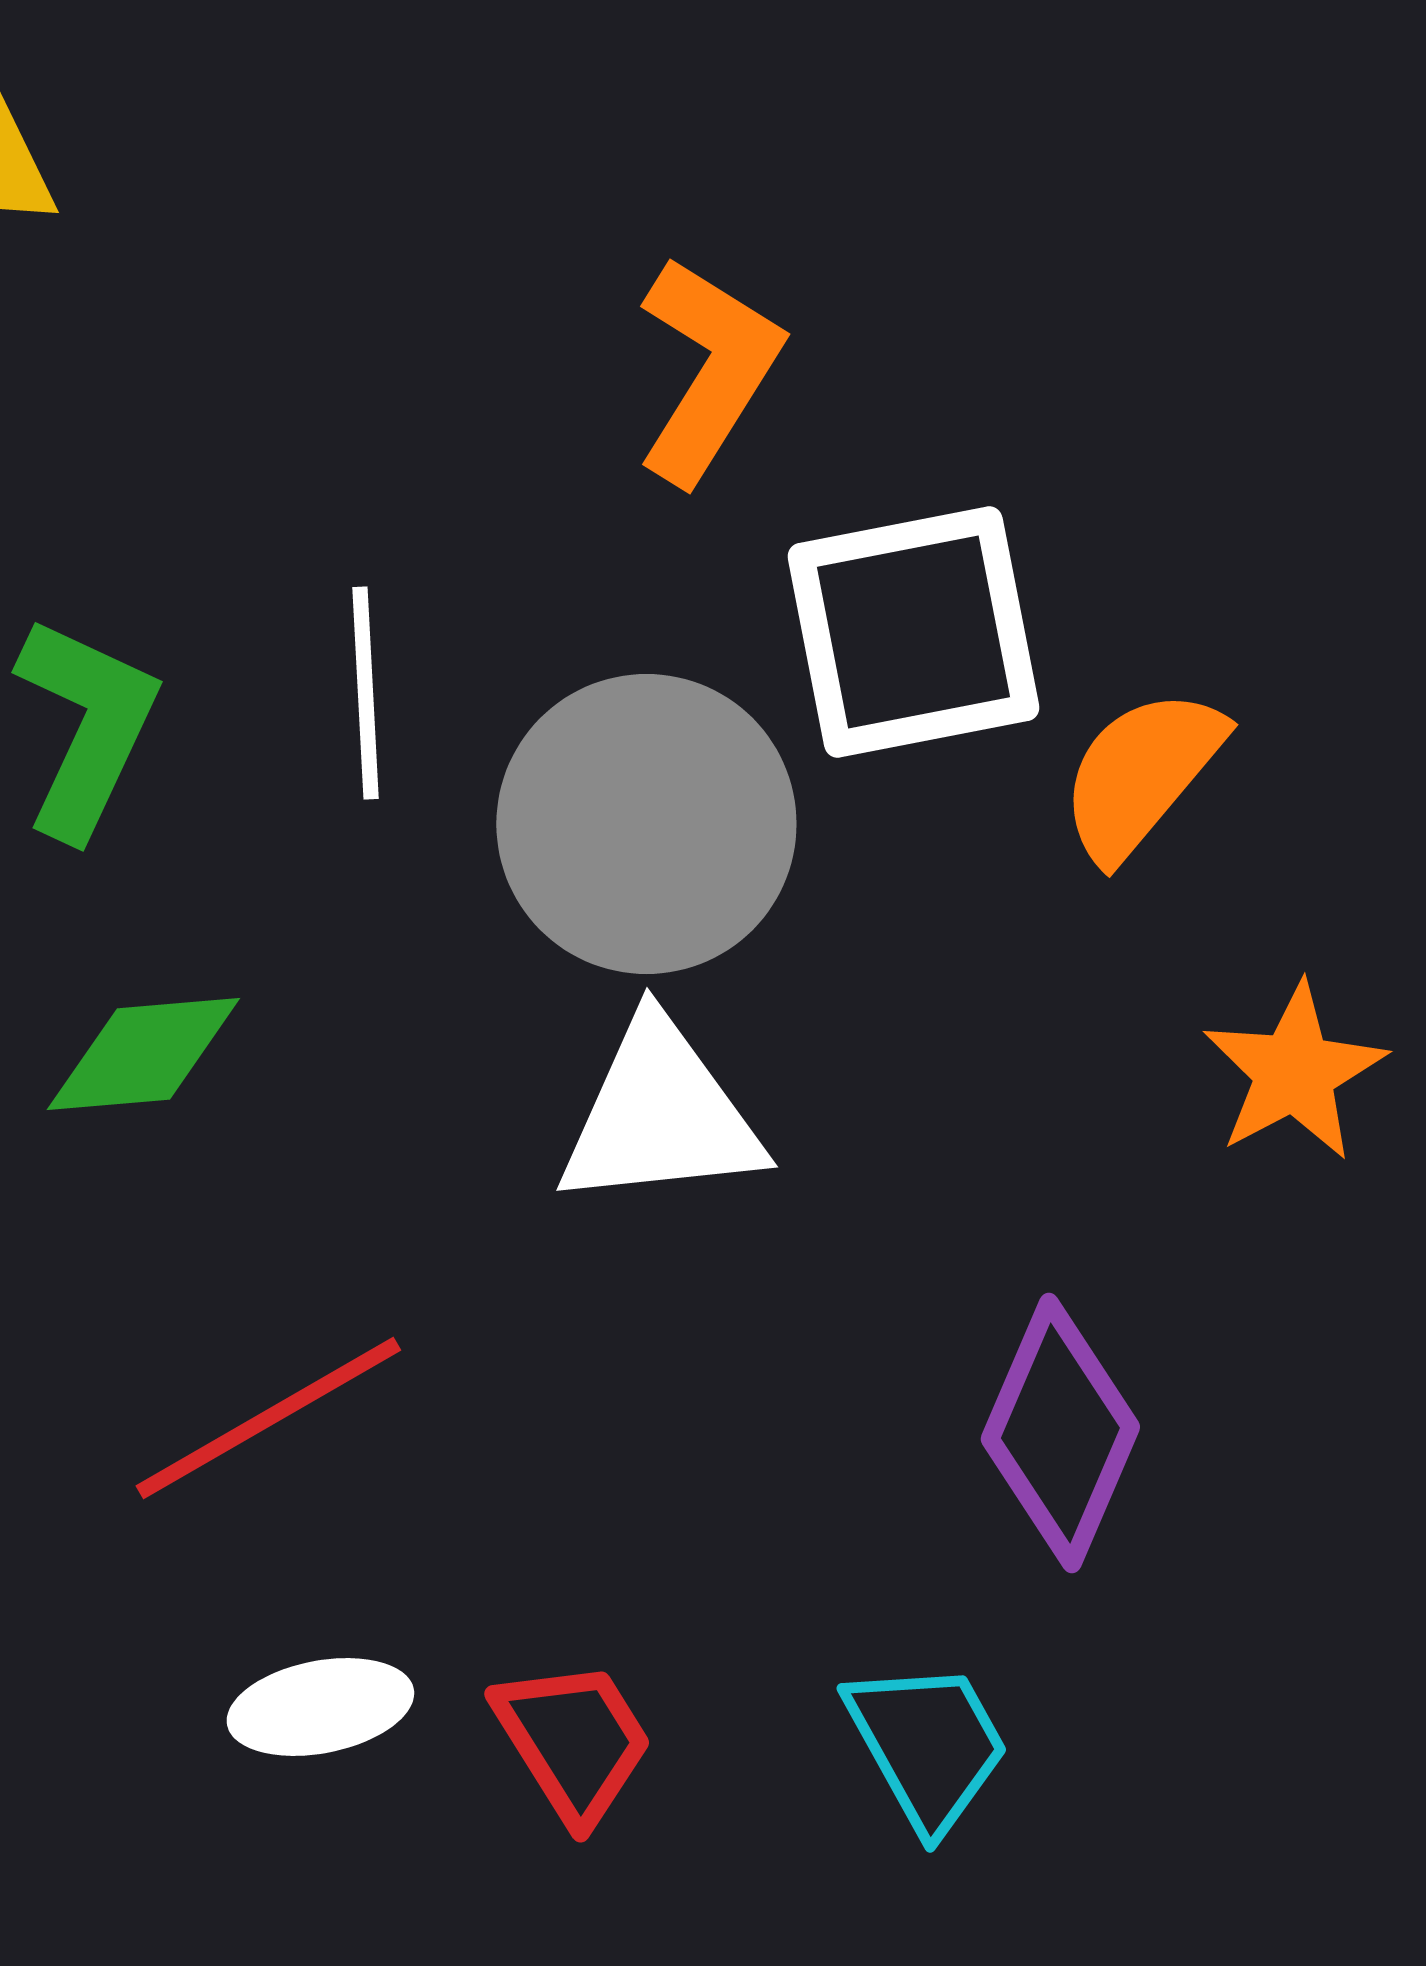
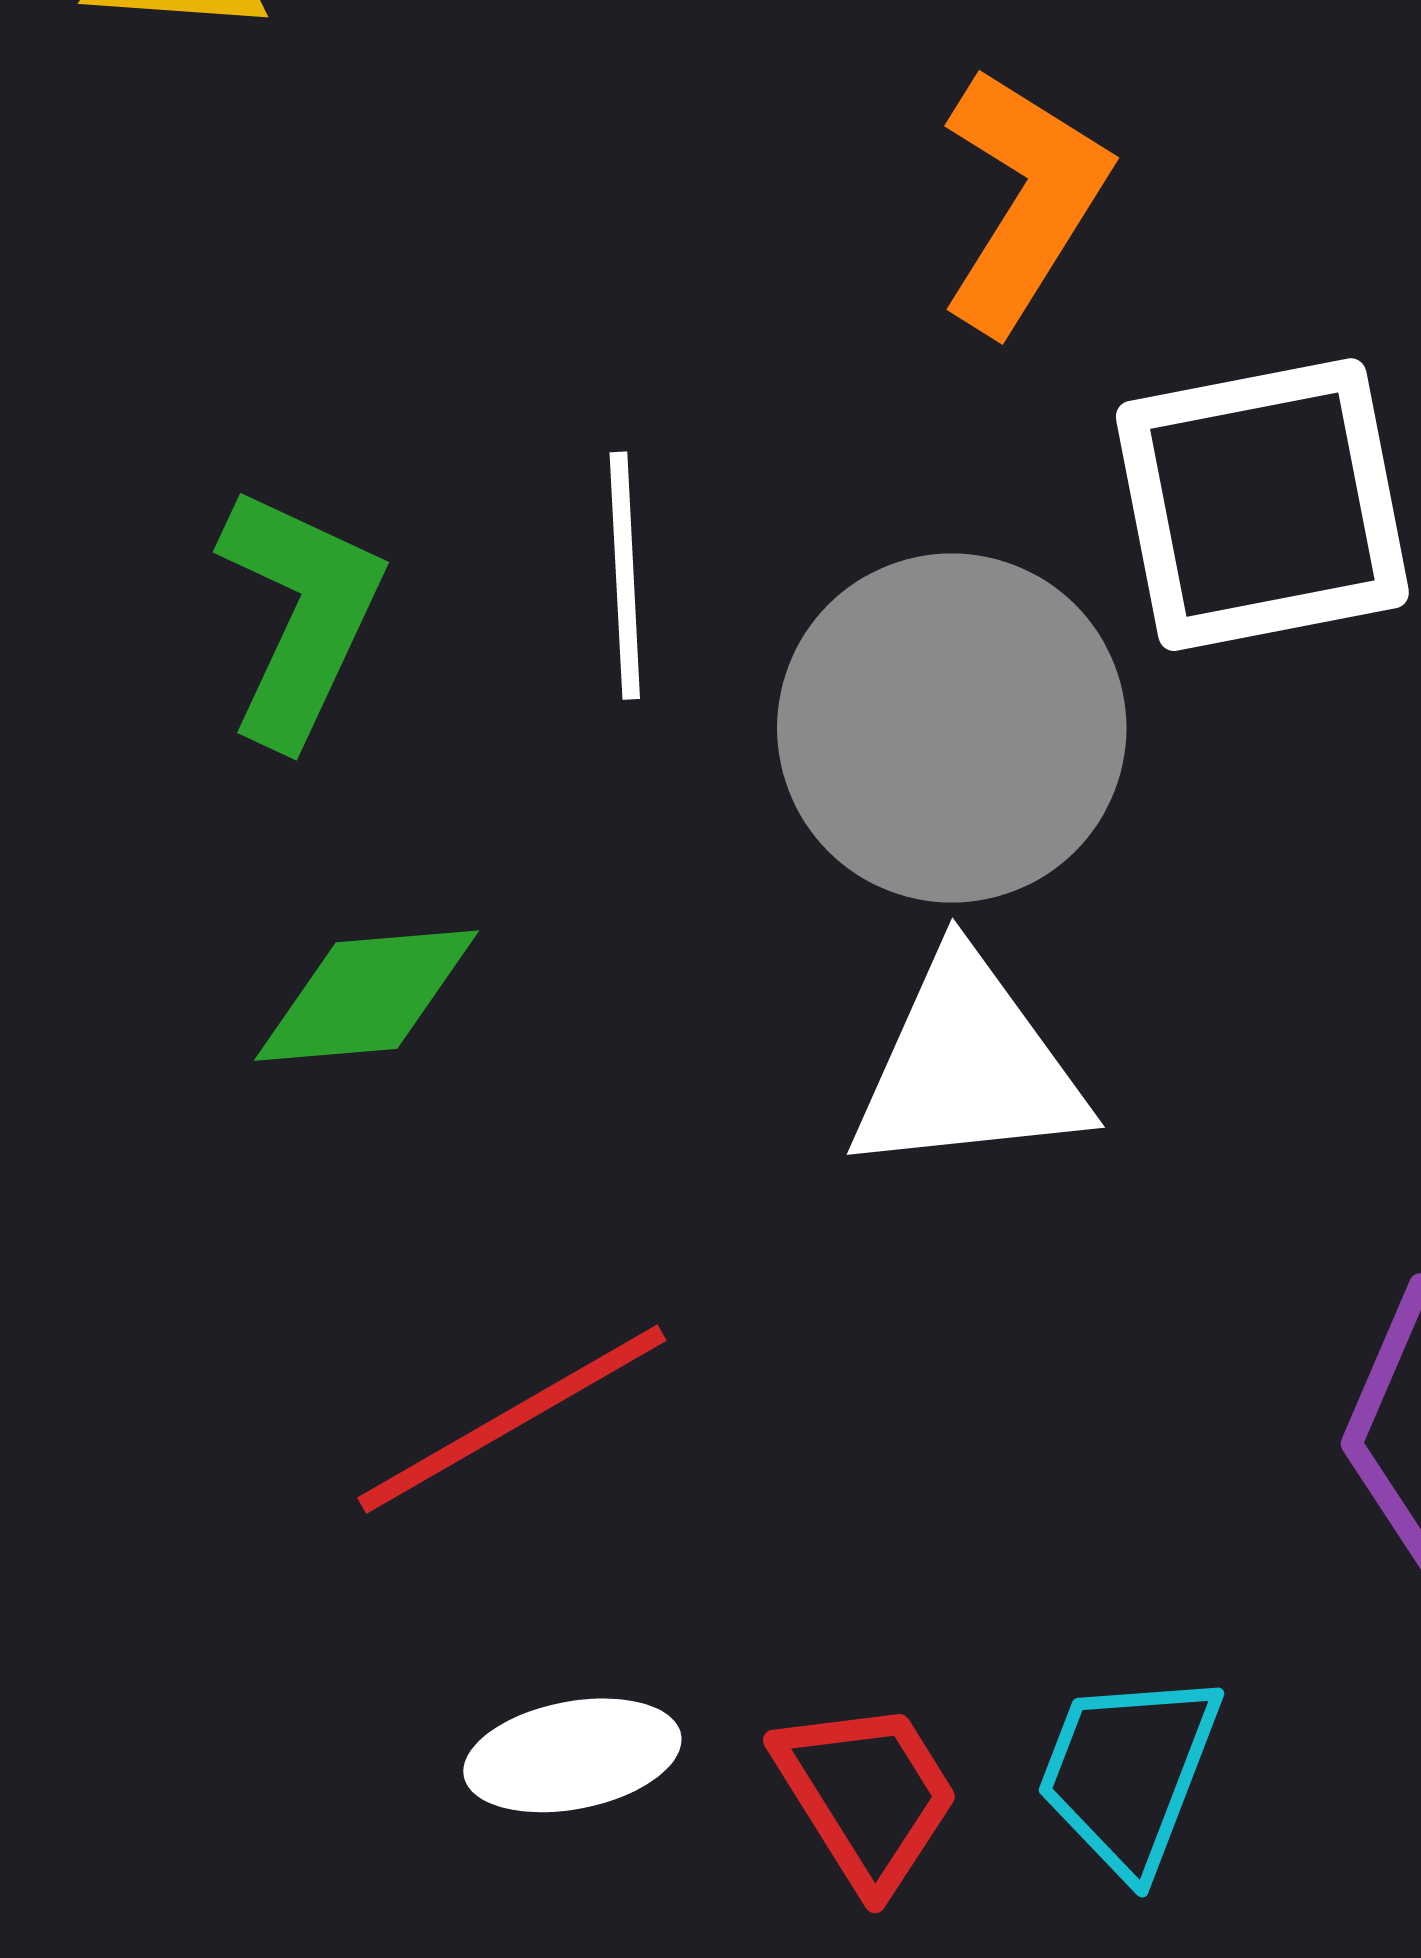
cyan trapezoid: (927, 1745) -> (1129, 1773), moved, turned -130

